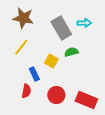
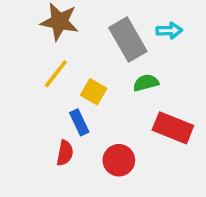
yellow square: (51, 61) -> (94, 92), moved
red rectangle: (86, 100) -> (173, 128), moved

